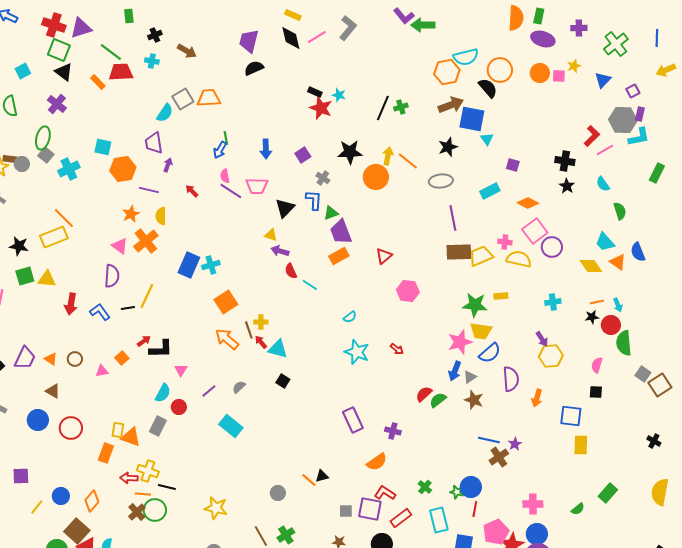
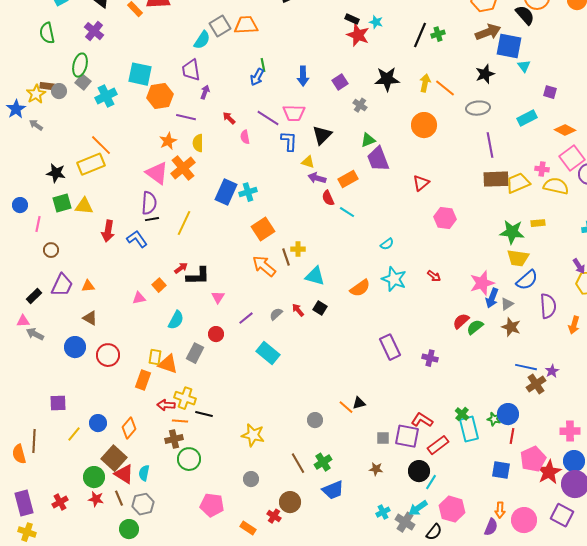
cyan square: (103, 147) -> (140, 74), size x1.4
pink semicircle: (225, 176) -> (245, 137), moved
orange circle: (376, 177) -> (424, 125), moved
blue L-shape: (314, 200) -> (289, 141), moved
pink triangle: (120, 246) -> (157, 173), size x1.4
orange rectangle: (339, 256) -> (348, 179), moved
black line: (128, 308) -> (152, 219), moved
red arrow: (261, 342) -> (298, 310), moved
pink star: (460, 342) -> (482, 283), moved
orange triangle: (51, 359) -> (88, 286), turned -40
brown circle: (75, 359) -> (51, 250), moved
cyan semicircle: (163, 393) -> (176, 320), moved
orange semicircle: (377, 462) -> (360, 288), moved
green circle: (155, 510) -> (189, 459), moved
brown cross: (137, 512) -> (174, 439), turned 30
cyan rectangle: (439, 520) -> (469, 429), moved

